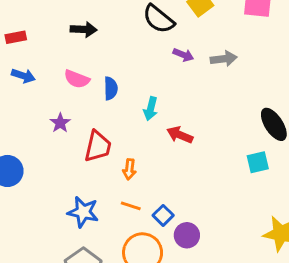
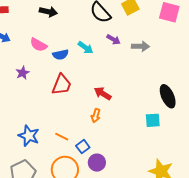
blue semicircle: (111, 88) -> (61, 55), turned 70
cyan arrow: (151, 109) -> (85, 48), moved, turned -77
red trapezoid: (98, 146) -> (62, 85), moved
orange arrow: (129, 169) -> (96, 116), moved

